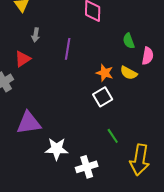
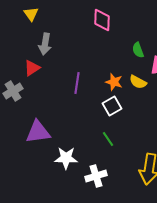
gray arrow: (36, 35) -> (45, 44), size x1.5
purple line: (68, 49) -> (77, 83), moved
green line: (113, 136) -> (108, 139), moved

